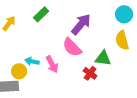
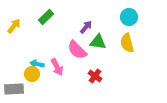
purple arrow: (81, 24) -> (86, 27), size x0.6
green triangle: (103, 58) -> (98, 42), moved
yellow circle: (19, 71) -> (32, 74), moved

